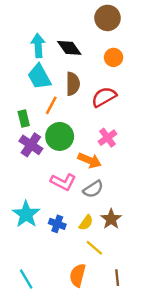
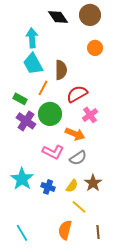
black diamond: (69, 48) -> (58, 17), moved
red semicircle: (104, 97) -> (77, 94), moved
green rectangle: (24, 119) -> (20, 99), turned -48

